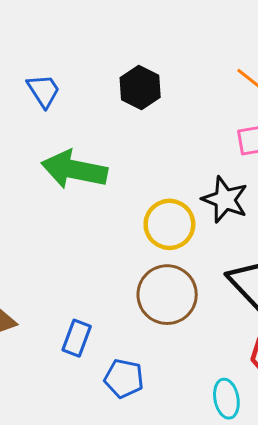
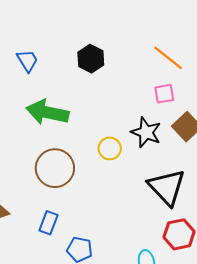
yellow circle: (169, 224) -> (110, 148), size x0.7
brown circle: (167, 295) -> (55, 168), moved

